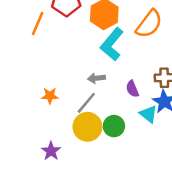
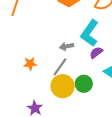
cyan L-shape: (112, 44) -> (90, 33), moved
purple semicircle: (132, 89) -> (96, 53), turned 80

